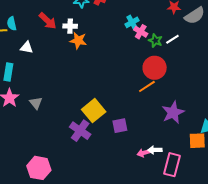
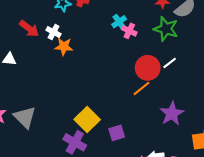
white cross: (70, 26) -> (54, 32), turned 32
white line: (172, 39) -> (170, 63), moved
green star: (155, 41) -> (166, 29), moved, size x1.6
gray triangle: (36, 103) -> (25, 117), size x1.6

